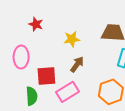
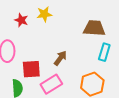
yellow star: (72, 39) -> (44, 14), moved

